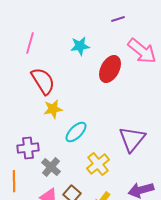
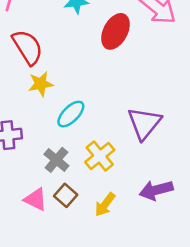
gray cross: (51, 167) -> (56, 160), moved

